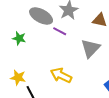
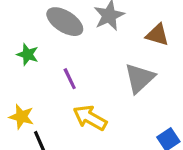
purple line: (60, 31) -> (70, 79), moved, turned 32

